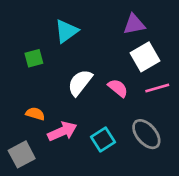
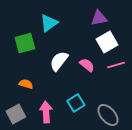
green square: (34, 58) -> (25, 43), size x1.5
pink arrow: (62, 131) -> (46, 112), moved, turned -70
gray ellipse: (146, 134) -> (108, 115), moved

